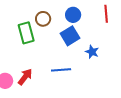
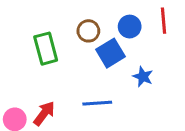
blue circle: (73, 15) -> (130, 27), moved
brown circle: (43, 19) -> (88, 31), moved

